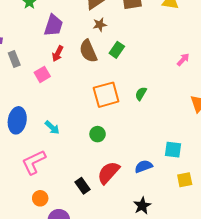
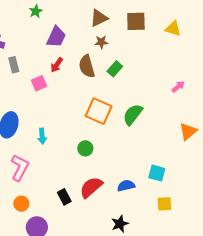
green semicircle: (141, 94) -> (133, 114), size x1.6
orange square: (106, 95) -> (99, 111), turned 32
cyan arrow: (52, 127) -> (42, 136), turned 35
pink L-shape: (34, 162) -> (20, 168), turned 136

